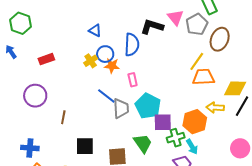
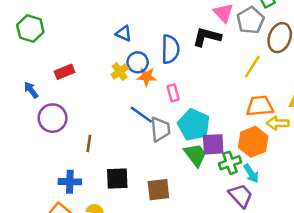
black L-shape: (152, 27) -> (207, 37), moved
blue arrow: (11, 52) -> (31, 90), moved
orange trapezoid: (204, 77) -> (260, 106), moved
green trapezoid: (143, 143) -> (195, 155), moved
blue cross: (30, 148) -> (70, 182), moved

